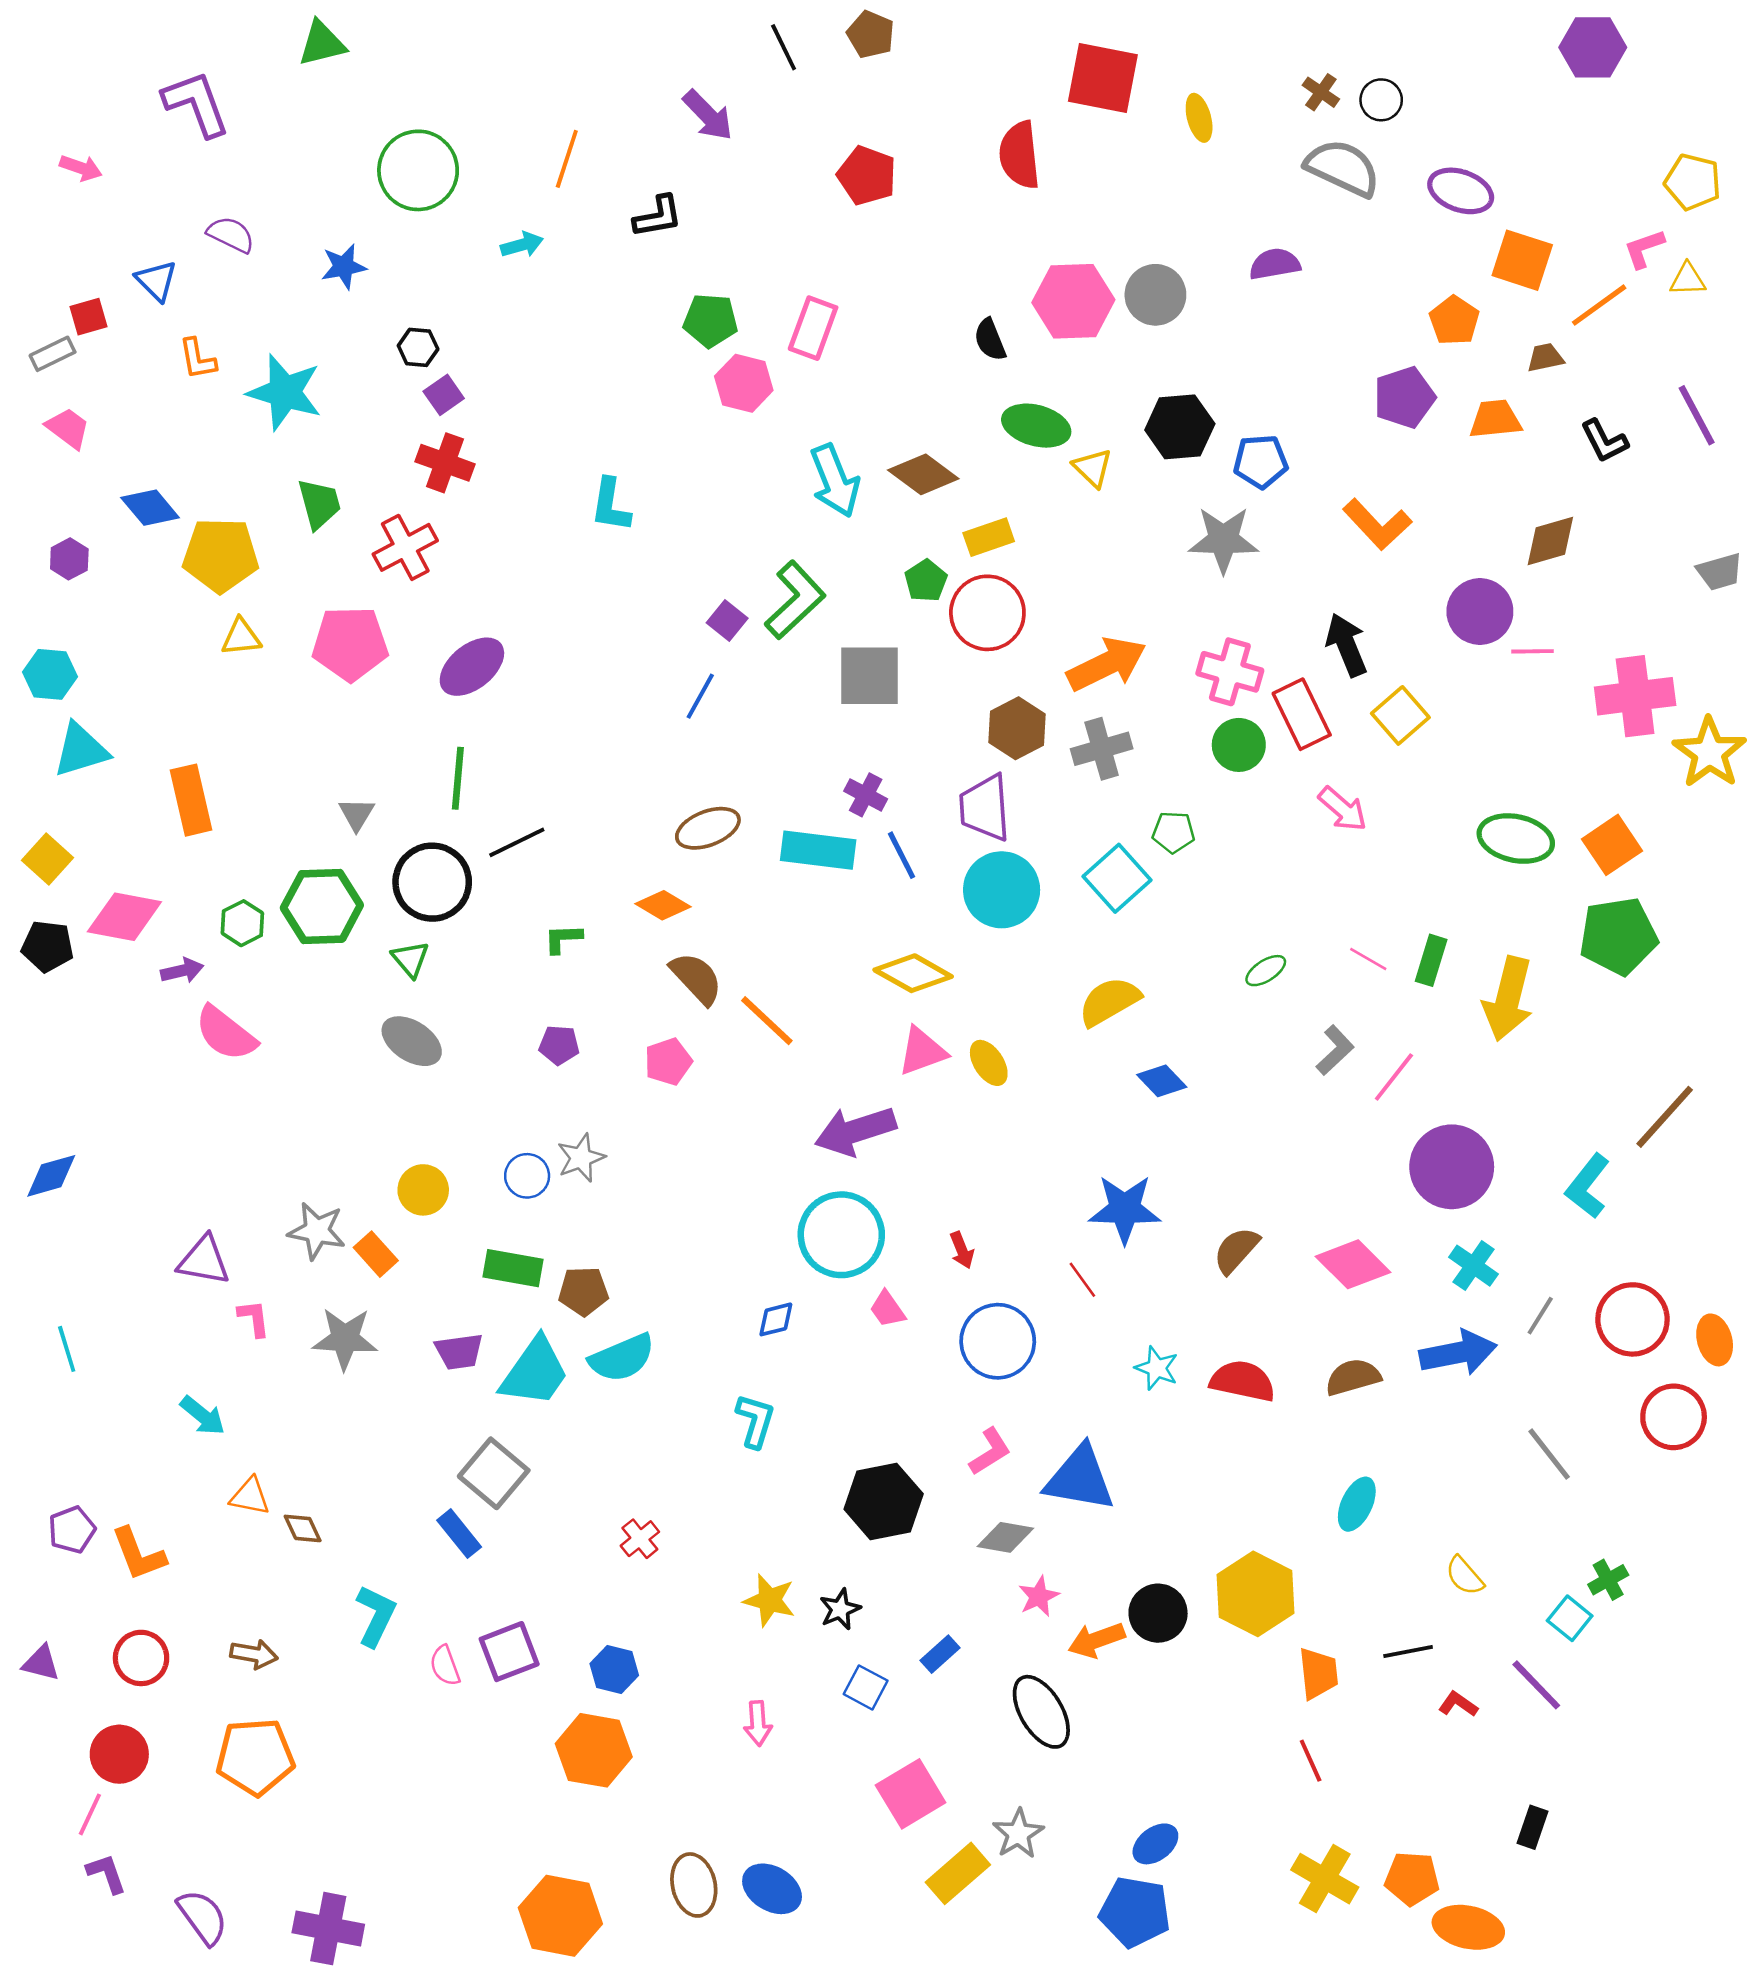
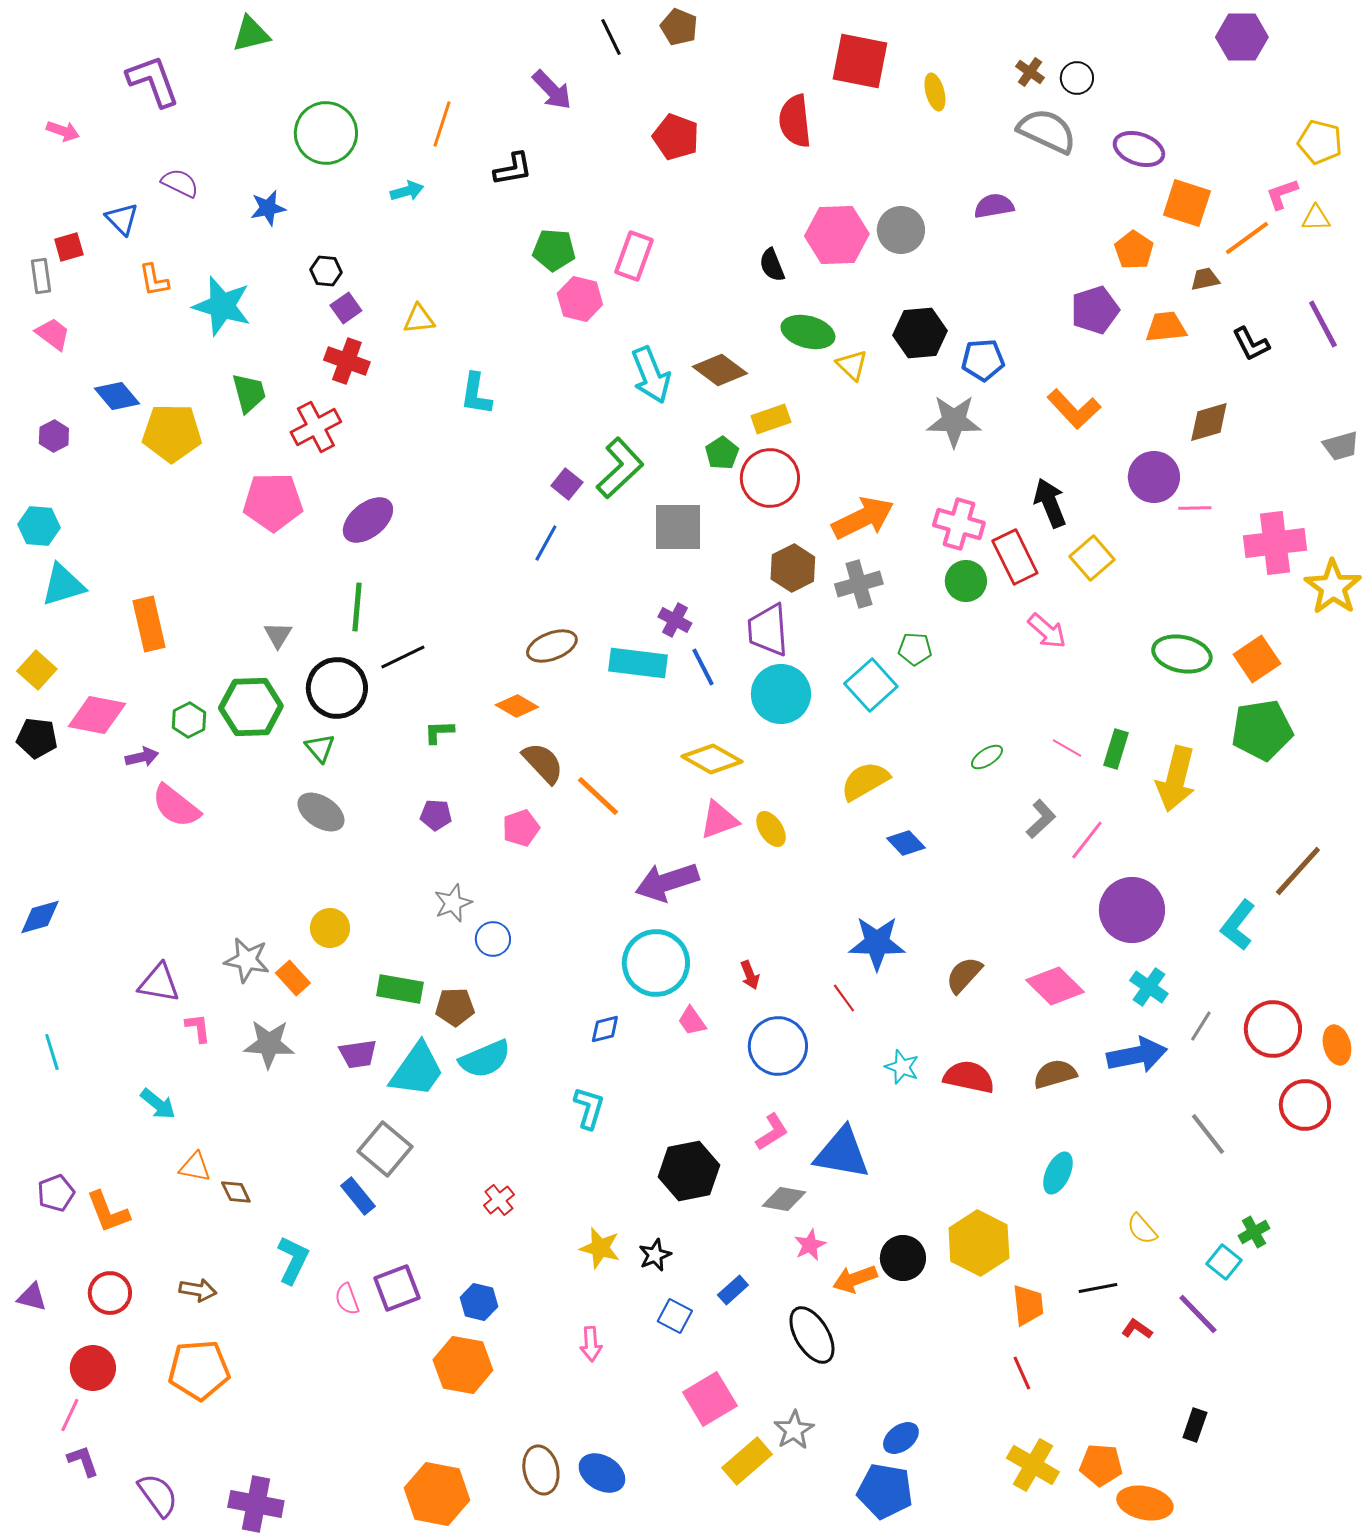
gray rectangle: (53, 354) -> (41, 276), turned -72
yellow triangle: (241, 637) -> (419, 319), moved
blue circle: (527, 1176) -> (493, 939), moved

